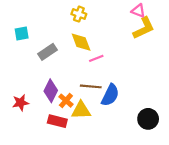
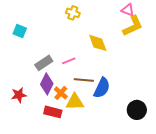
cyan square: (22, 34) -> (20, 31), turned 32
yellow diamond: (81, 42) -> (98, 43), moved
gray rectangle: (48, 52) -> (44, 63), moved
pink line: (96, 58) -> (69, 61), moved

